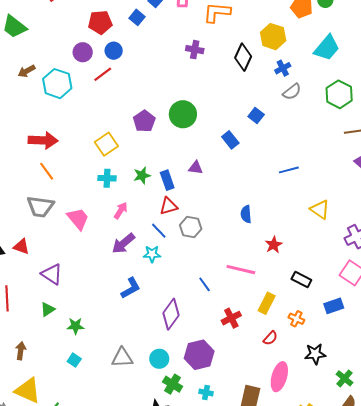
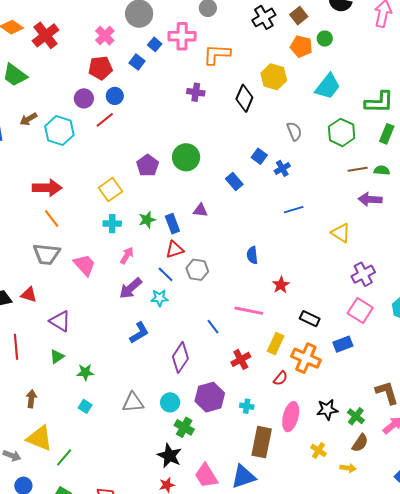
blue cross: (283, 68) -> (282, 168), moved
gray semicircle: (292, 92) -> (294, 131), turned -72
yellow triangle: (320, 209) -> (341, 233), moved
orange cross: (296, 319) -> (306, 358), size x1.8
black star: (315, 354) -> (327, 410), moved
cyan cross: (206, 392) -> (247, 406), moved

